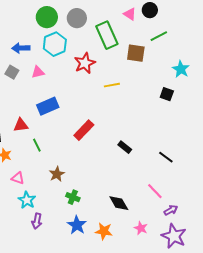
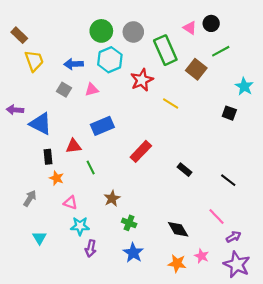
brown square: (136, 53) -> (196, 69), turned 30
yellow line: (112, 85) -> (171, 103), turned 42
cyan star: (27, 200) -> (80, 226), turned -30
orange star: (104, 231) -> (177, 263), moved

